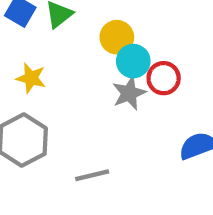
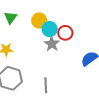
gray line: (92, 175) -> (46, 85), turned -63

